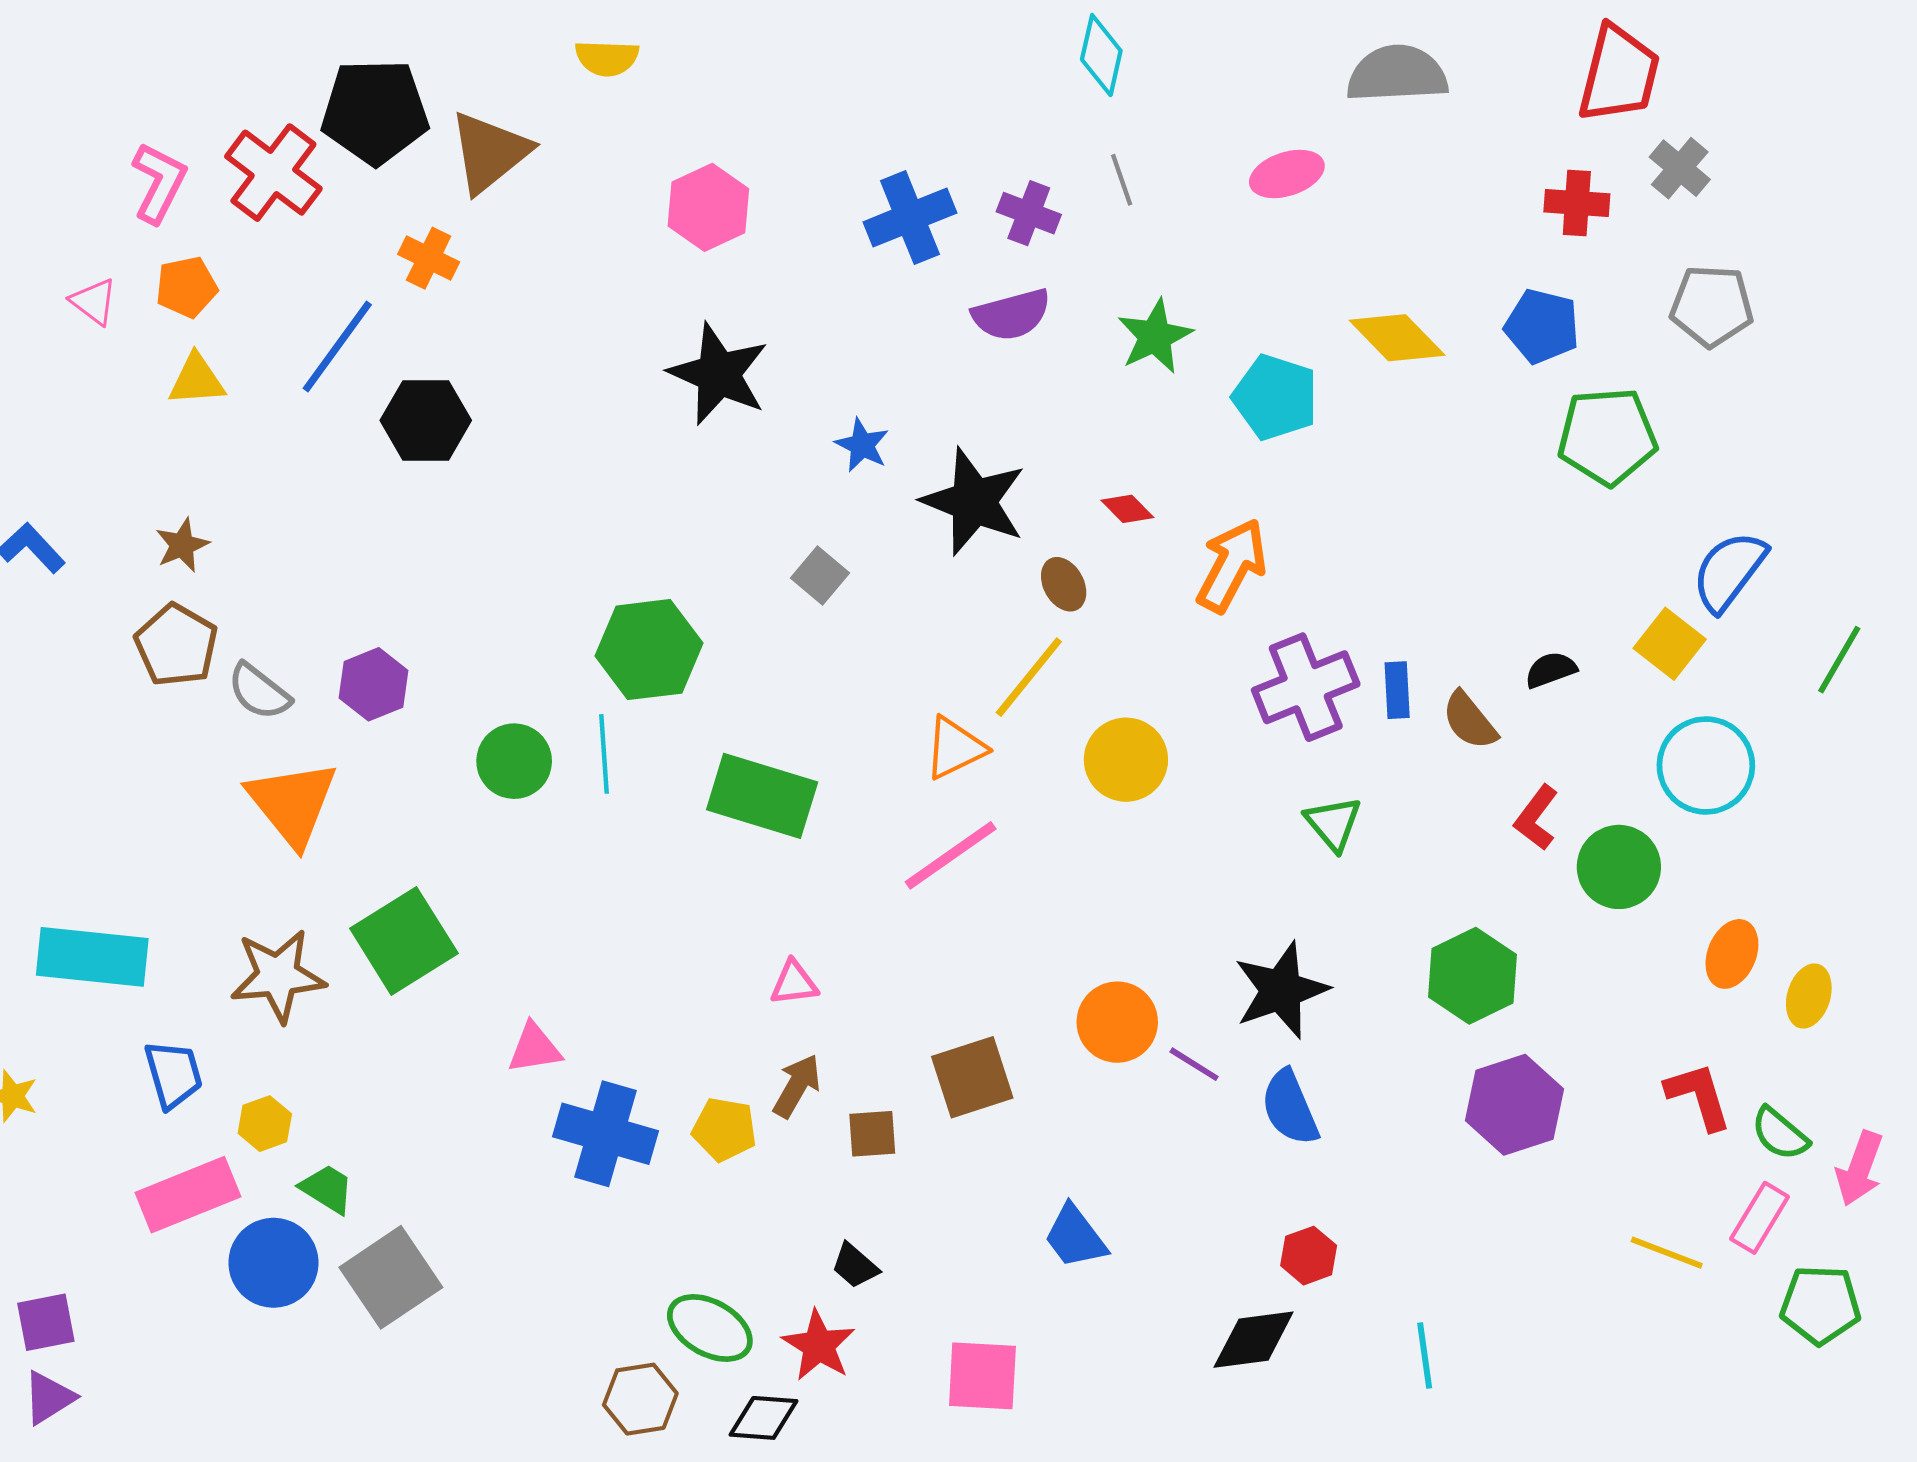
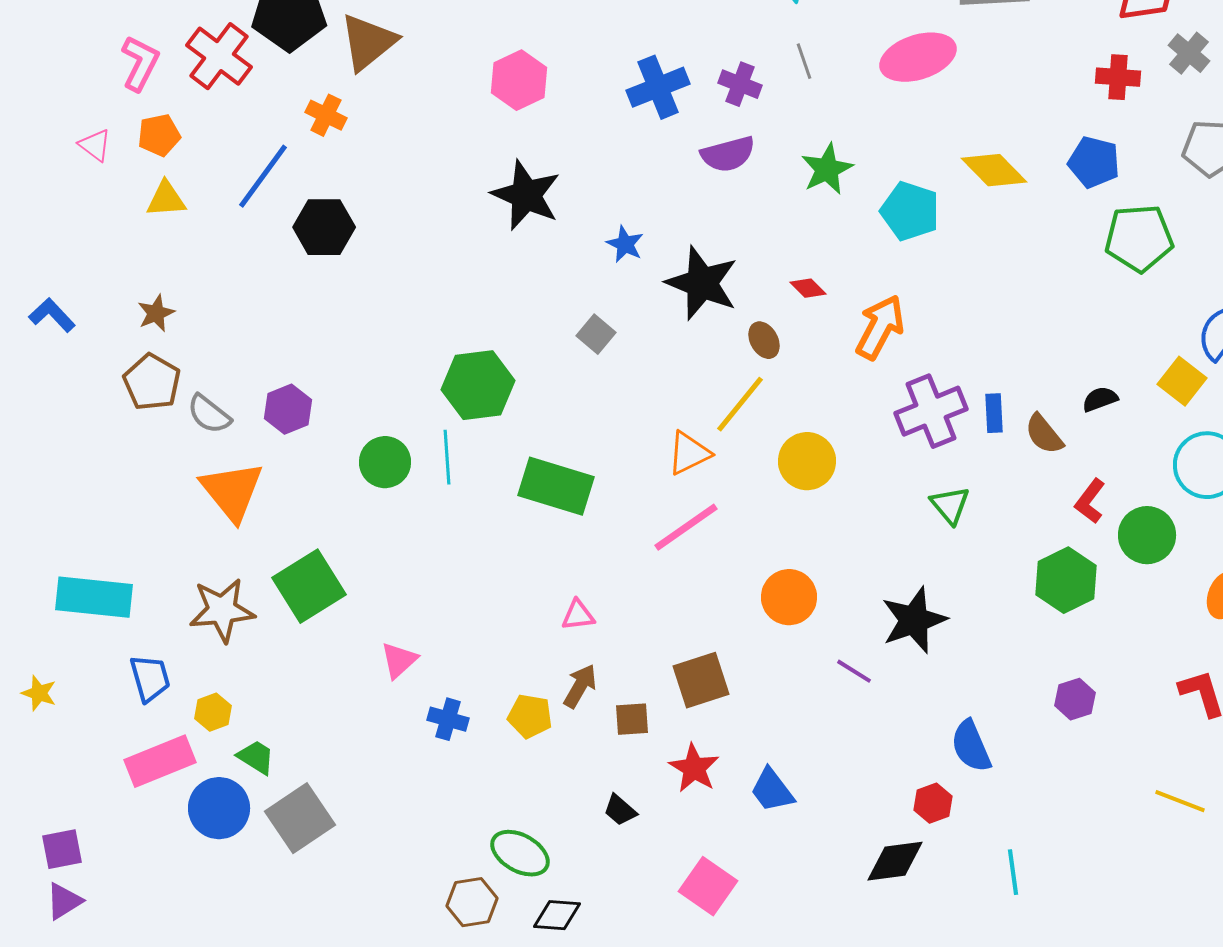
pink ellipse: (1287, 174) -> (918, 57), size x1.5
green hexagon: (1472, 976) -> (1066, 580), moved
orange circle: (1117, 1022) -> (789, 597), moved
pink triangle: (534, 1048) -> (399, 660), turned -33
purple hexagon: (1514, 1105) -> (1075, 699), size x0.6
blue semicircle: (1290, 1108) -> (971, 746), moved
blue cross: (605, 1134) -> (448, 719), size x0.6
red star: (819, 1345) -> (694, 768), moved
pink square: (982, 1376) -> (708, 886), turned 32

